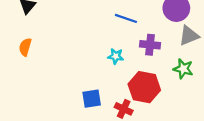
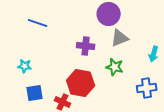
blue line: (126, 18) -> (38, 23), moved
cyan star: (116, 56) -> (25, 66), moved

